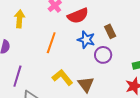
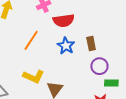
purple circle: (103, 55) -> (99, 66), moved
yellow L-shape: (62, 77) -> (34, 77), turned 140

